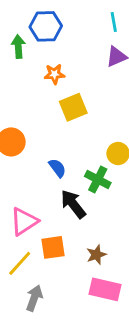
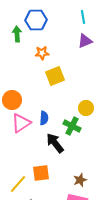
blue semicircle: (57, 168) -> (44, 118), turned 40
pink triangle: (24, 221) -> (21, 123), moved
brown star: (96, 255) -> (80, 180), moved

